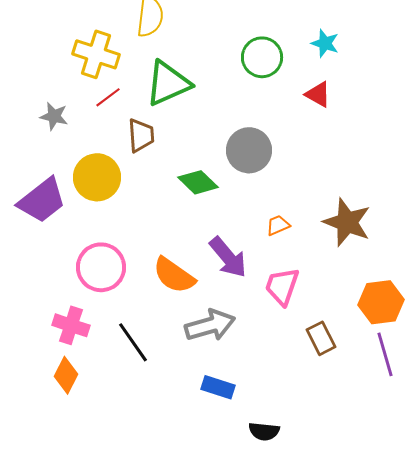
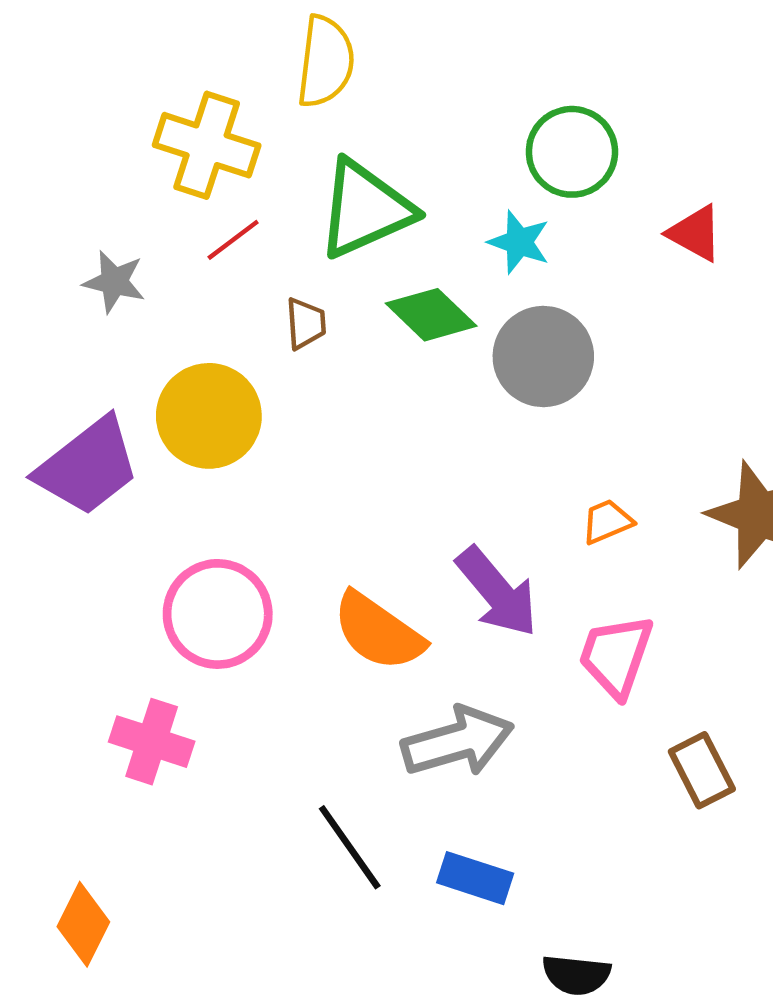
cyan star: (325, 43) -> (519, 242), moved
brown trapezoid: (141, 135) -> (306, 323), size x0.7
green diamond: (198, 182) -> (431, 315), moved
black line: (133, 342) -> (350, 847), moved
orange diamond: (66, 375) -> (83, 924), moved

